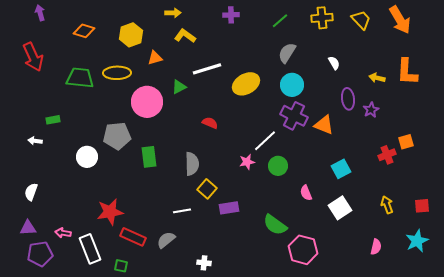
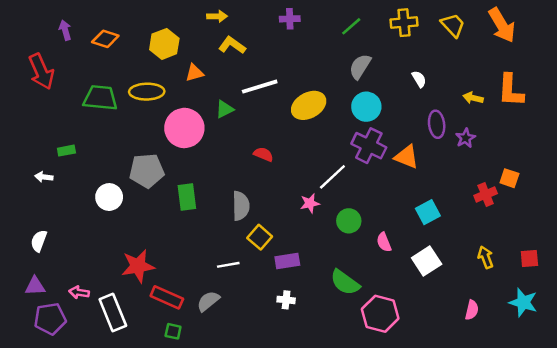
purple arrow: (40, 13) -> (65, 30), moved
orange square: (406, 142) -> (509, 178), turned 35
green circle: (278, 166) -> (349, 221), moved
cyan star: (417, 241) -> (523, 302), turned -30
white cross: (204, 263) -> (286, 300), moved
green square: (121, 266) -> (173, 331), moved

